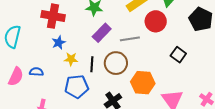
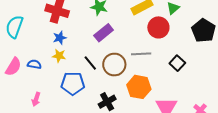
gray line: (130, 39) -> (141, 54), moved
yellow star: (71, 59) -> (59, 56), moved
black line: (92, 64) -> (90, 63), turned -49

